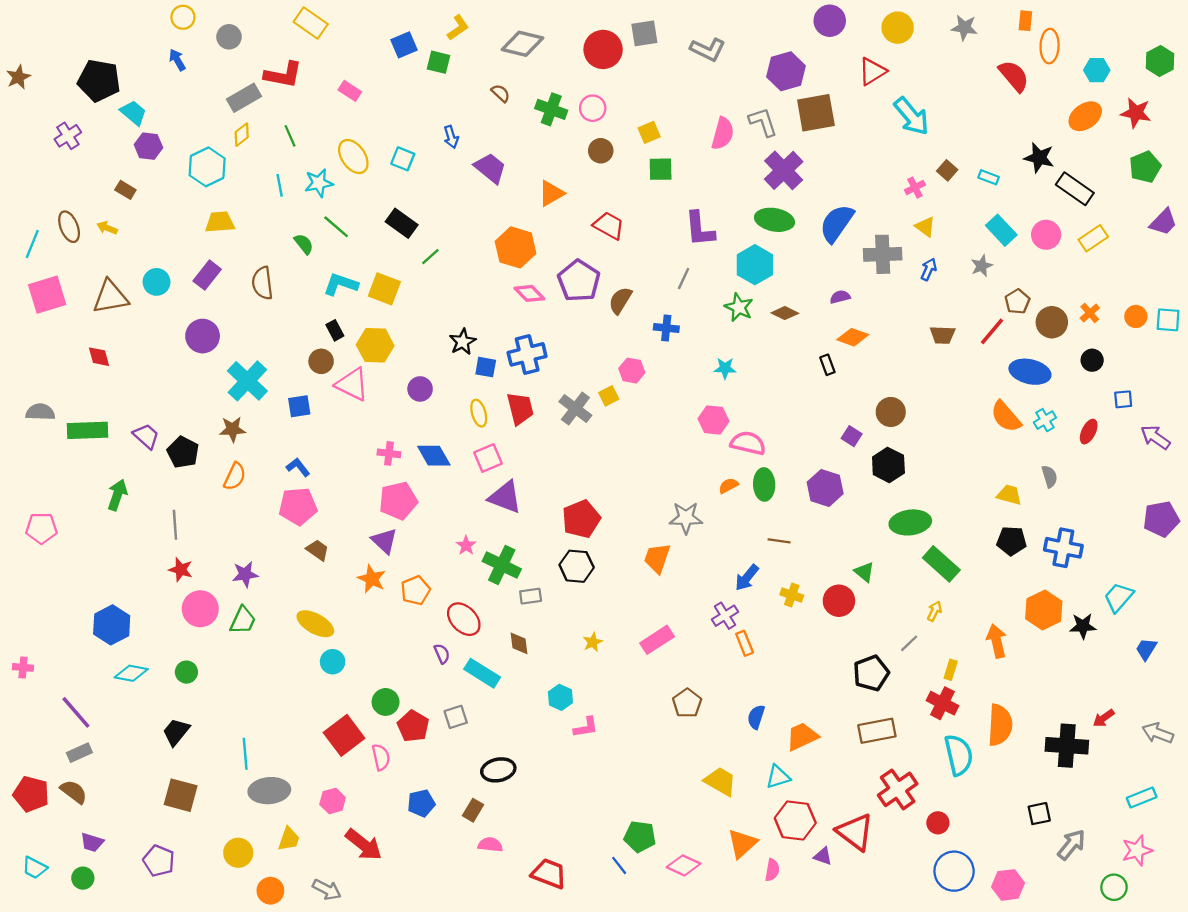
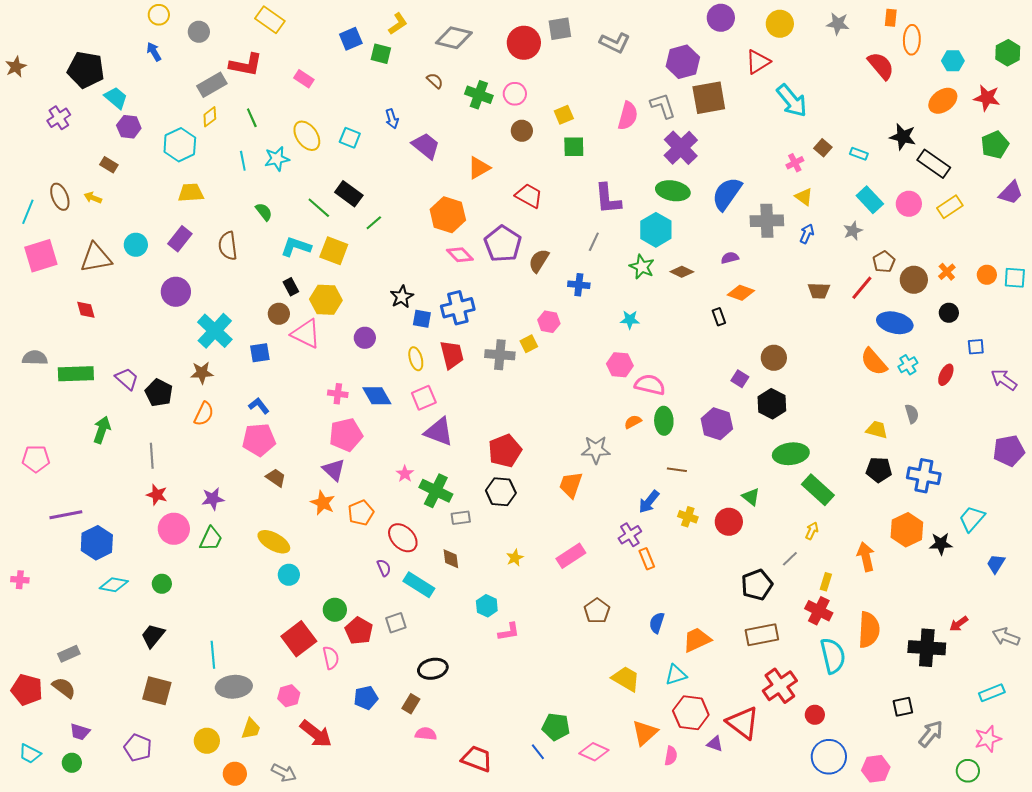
green line: (336, 227) -> (319, 208), moved
gray cross: (575, 409) -> (500, 355), turned -32
purple line: (76, 712) -> (66, 515), moved, turned -60

